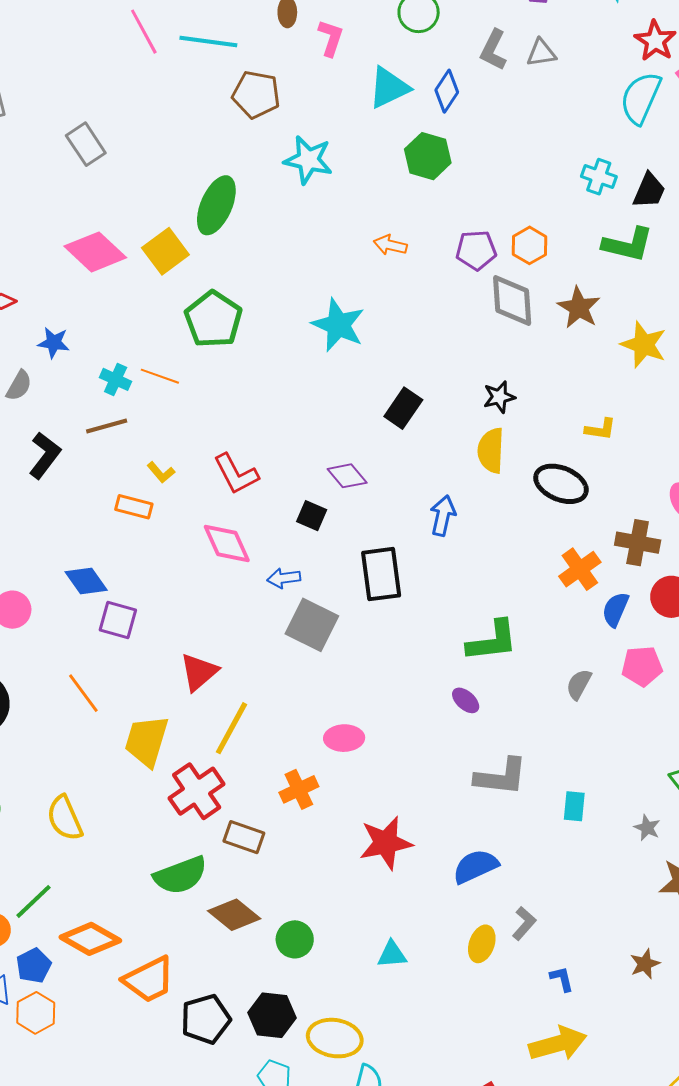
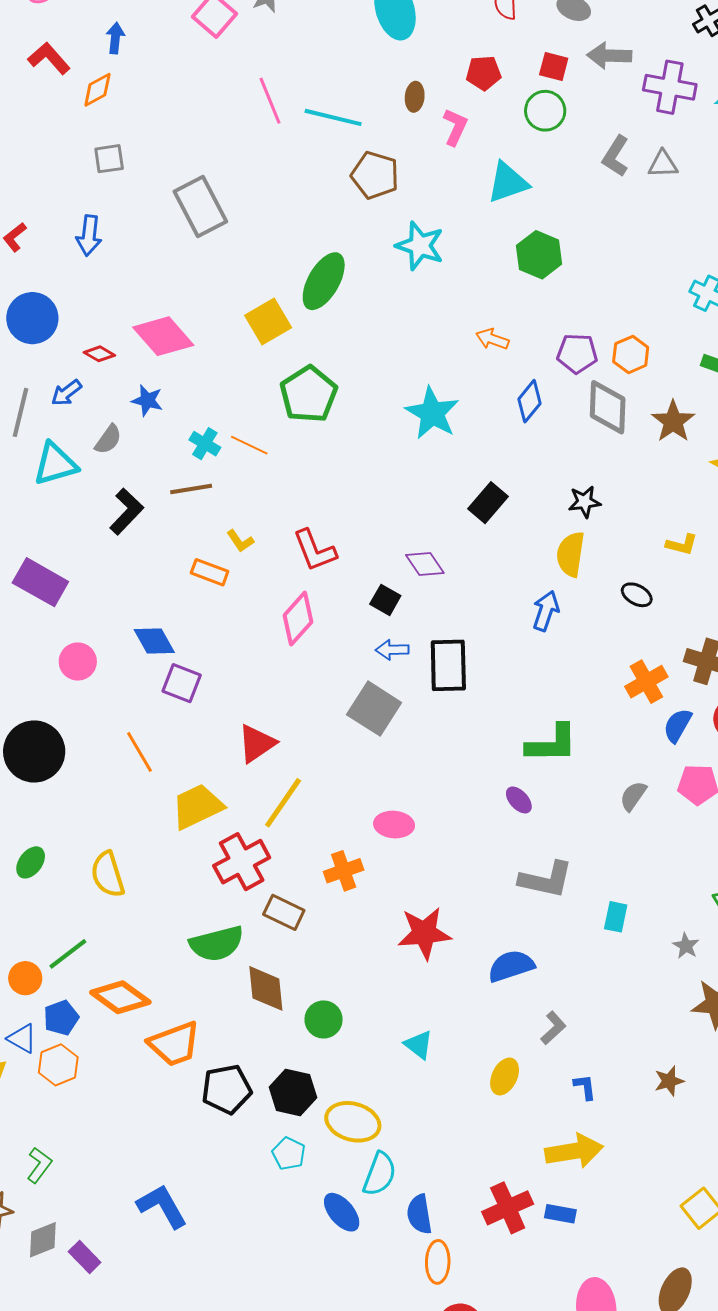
blue diamond: (447, 91) -> (530, 401), moved
gray rectangle: (86, 144) -> (200, 207), size x1.4
pink diamond: (95, 252) -> (163, 336), moved
black ellipse: (561, 484) -> (637, 595), size x0.6
blue arrow: (443, 516) -> (546, 611), moved
pink diamond: (227, 544) -> (298, 619), turned 60
blue arrow: (284, 578) -> (392, 650), moved
yellow trapezoid: (147, 741) -> (197, 806), turned 42
brown diamond: (234, 915) -> (266, 988), turned 39
yellow ellipse: (482, 944) -> (505, 1076), moved
cyan triangle: (392, 954) -> (419, 1045), turned 36

